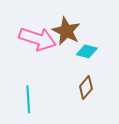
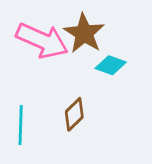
brown diamond: (86, 87) -> (74, 114), moved

